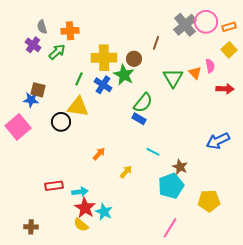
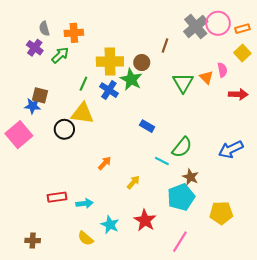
green semicircle: (143, 103) -> (182, 147), moved
red star: (85, 208) -> (145, 220), moved

